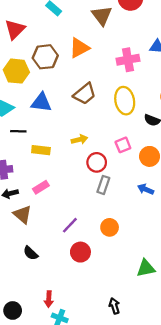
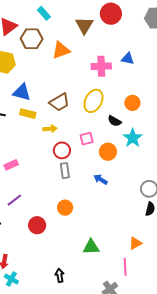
brown hexagon: (45, 57) -> (32, 39), moved
brown trapezoid: (85, 94) -> (59, 102), moved
yellow ellipse: (125, 101) -> (93, 101), turned 30
yellow rectangle: (41, 150) -> (28, 114), moved
gray rectangle: (103, 185) -> (65, 171), turned -35
purple line: (70, 225) -> (14, 200), moved

